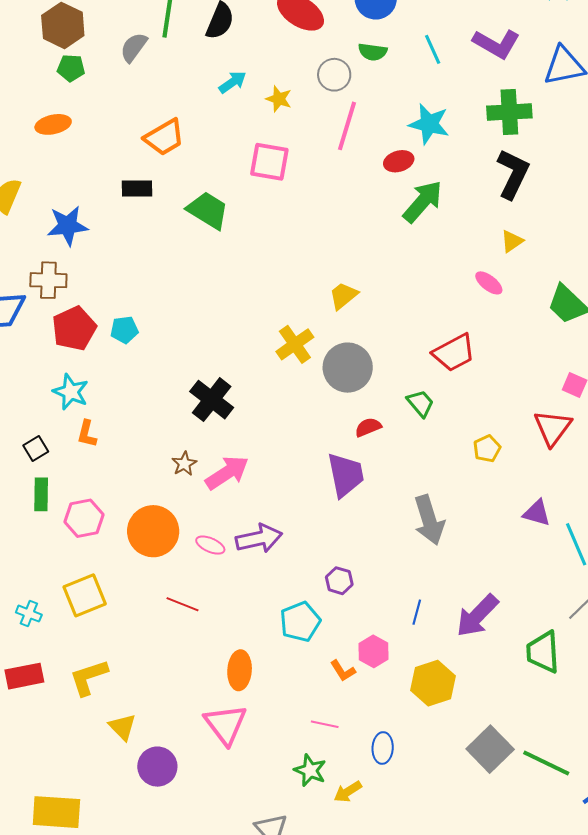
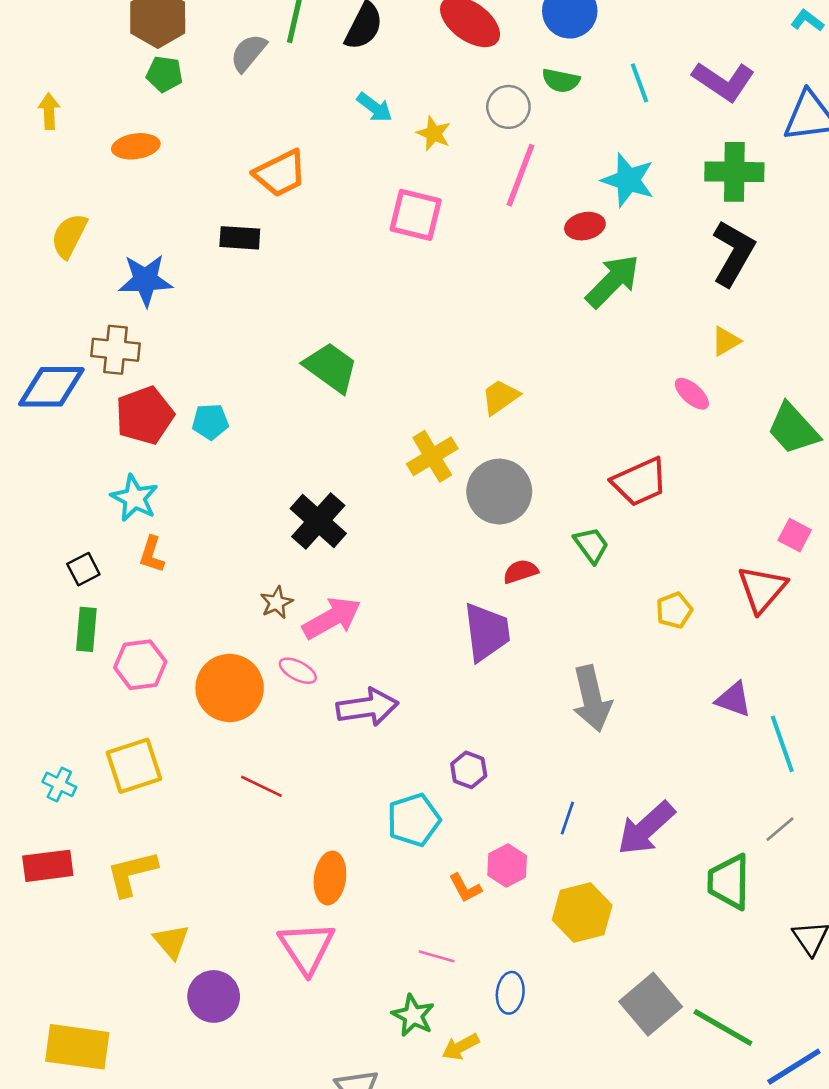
cyan arrow: (232, 82) -> (375, 107), turned 68
green trapezoid: (208, 210) -> (331, 367), moved
pink ellipse: (210, 545) -> (298, 671), moved

